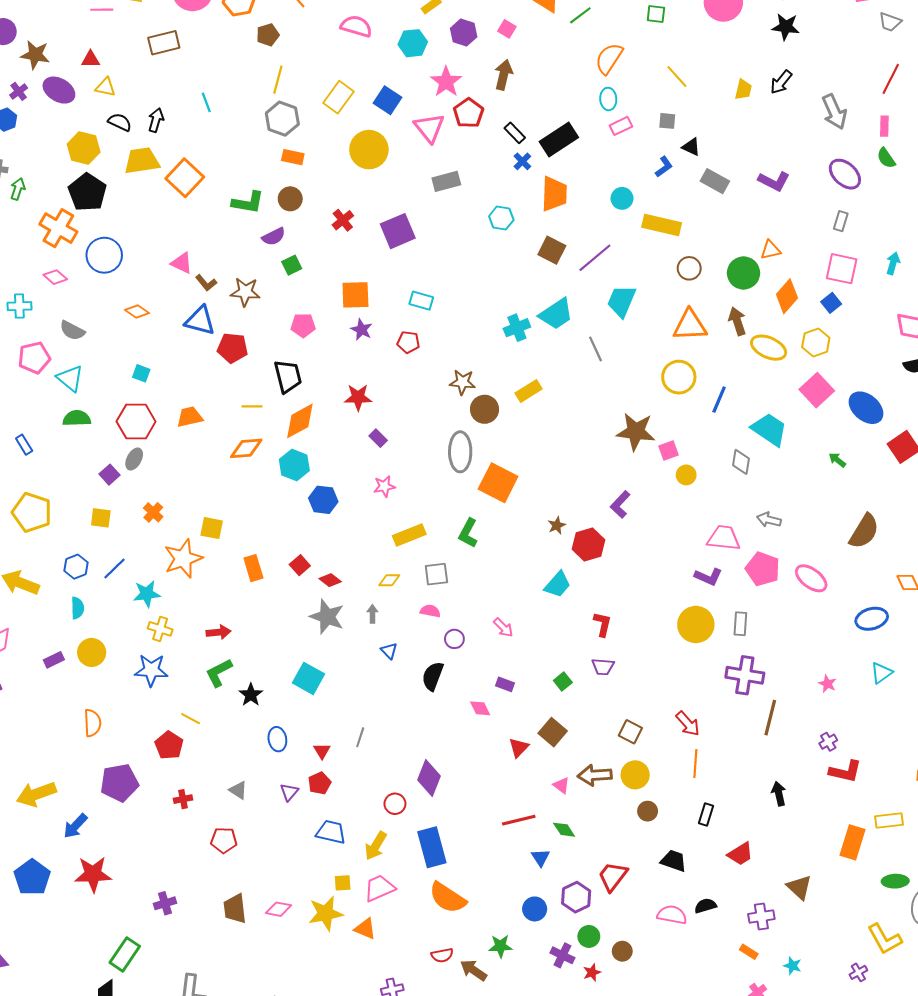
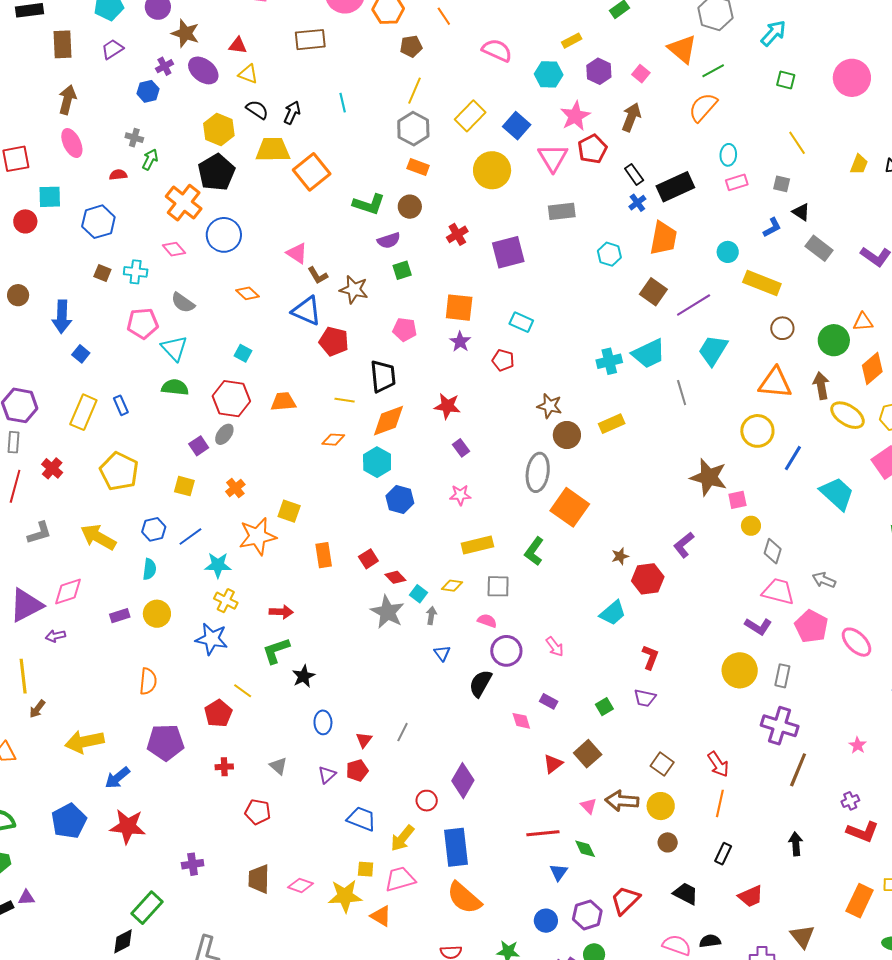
orange semicircle: (609, 58) -> (703, 107), moved
orange diamond: (246, 448) -> (333, 440), size x0.7
gray diamond: (741, 462) -> (773, 551), moved
purple circle: (454, 639) -> (506, 651), size x1.6
cyan square: (308, 678) -> (419, 594), moved, size x0.6

